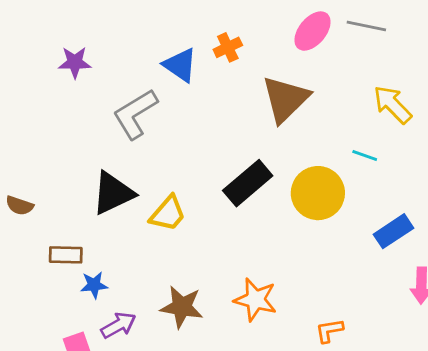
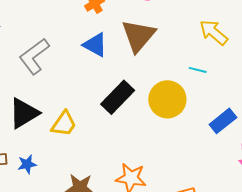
blue triangle: (180, 65) -> (95, 45), moved
blue star: (94, 285) -> (27, 164), moved

